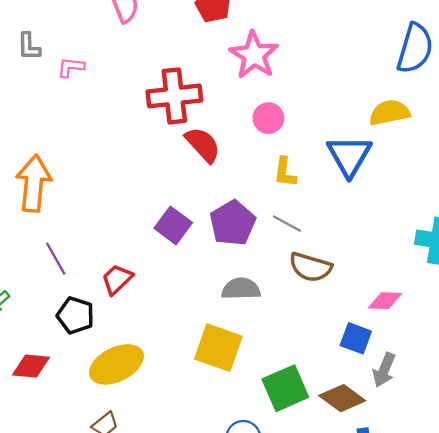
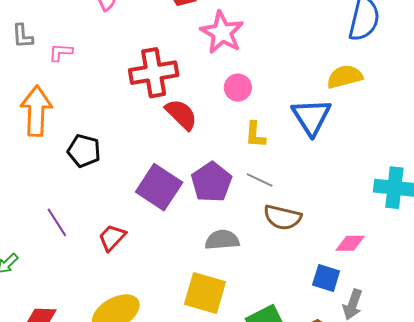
orange arrow: (34, 183) -> (36, 111), moved
purple square: (173, 225) -> (159, 187), size x1.4
black pentagon: (75, 315) -> (84, 151), moved

